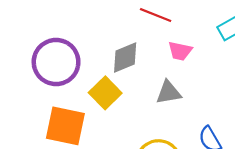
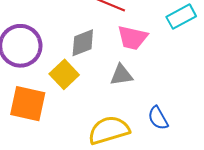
pink trapezoid: (180, 51) -> (132, 38), size x1.4

